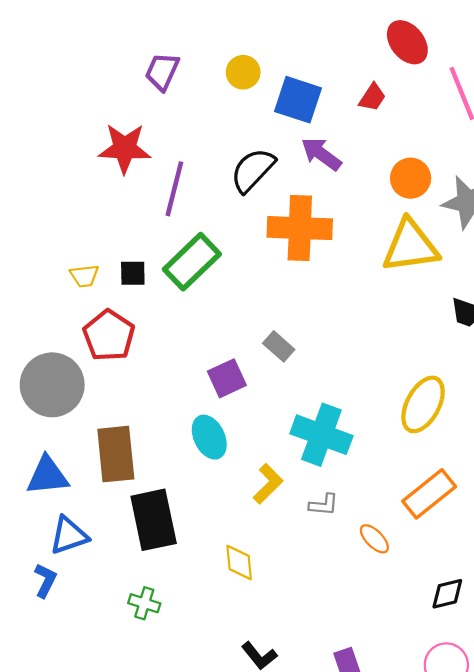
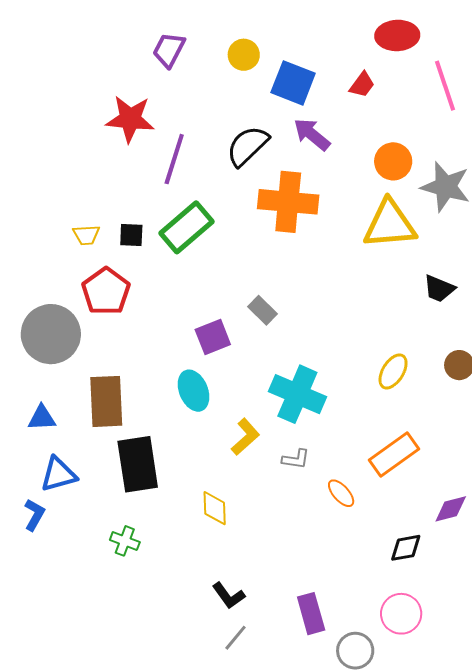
red ellipse: (407, 42) -> (397, 35), turned -57
yellow ellipse: (423, 404) -> (393, 371), size x0.7
blue triangle: (47, 476) -> (42, 418), size x0.7

